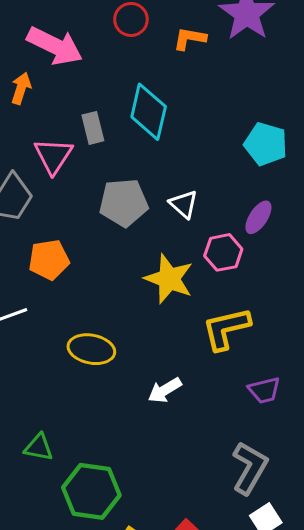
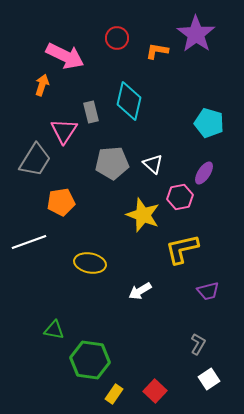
gray L-shape: (250, 468) -> (198, 344), size x0.6

